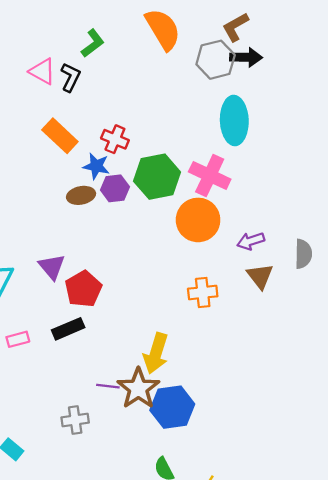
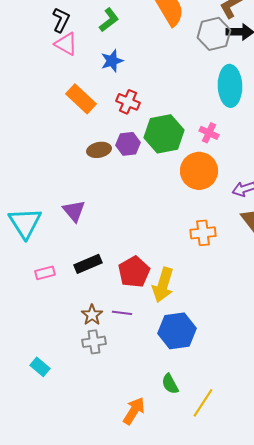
black L-shape: (70, 77) -> (61, 20), moved
blue star: (96, 166) -> (112, 61), moved, turned -30
pink cross: (210, 175) -> (209, 133), size x0.6
red pentagon: (83, 289) -> (134, 272), moved
brown star: (138, 388) -> (92, 315), moved, size x0.6

